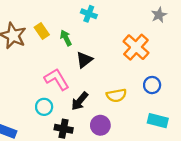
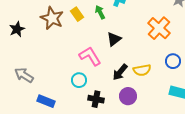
green arrow: (66, 38) -> (100, 12), moved
black arrow: (80, 101) -> (120, 72), moved

